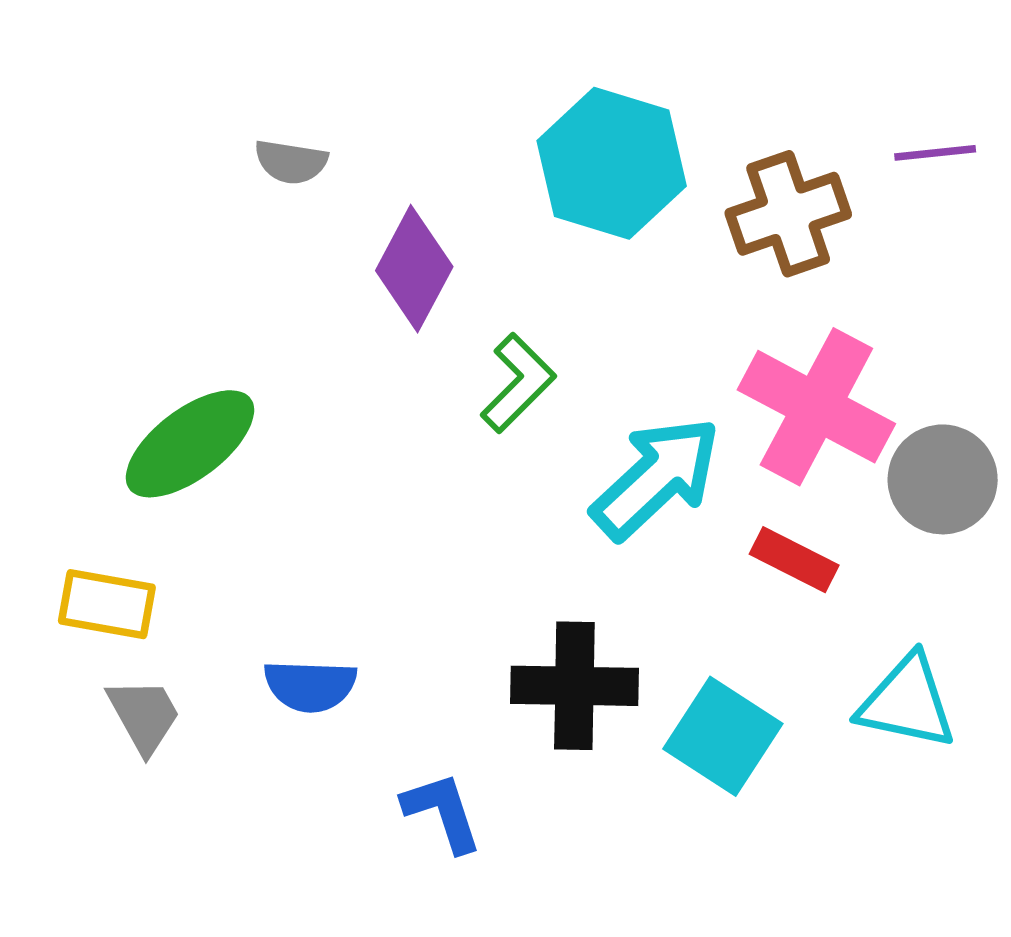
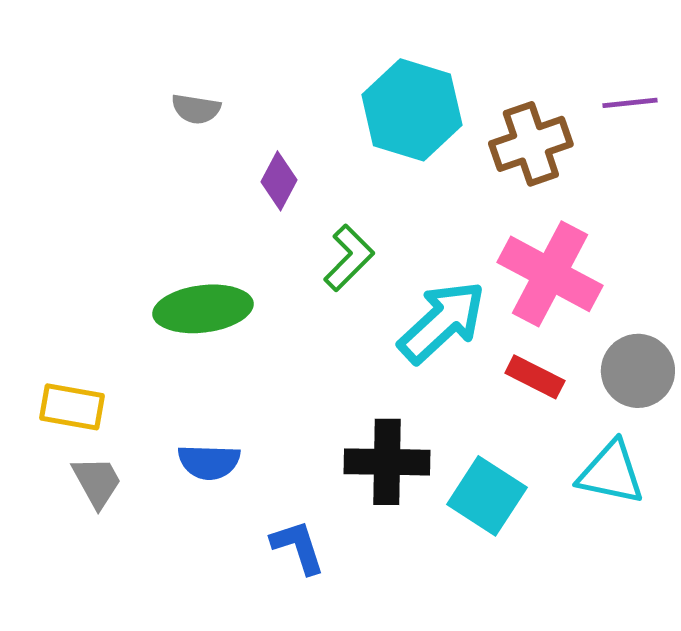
purple diamond: (414, 269) -> (279, 181), size x0.7
green ellipse: (190, 444) -> (203, 309), moved, turned 30
gray circle: (943, 479) -> (638, 371), moved

